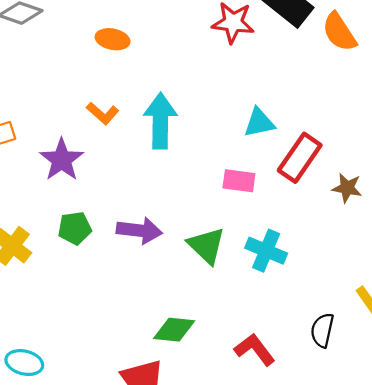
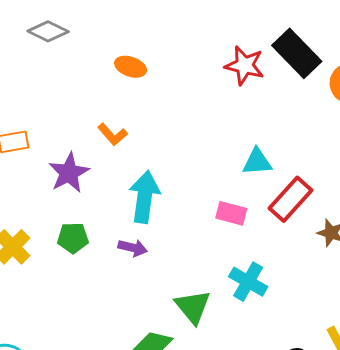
cyan arrow: (160, 121) -> (145, 197), moved
purple arrow: (139, 230) -> (133, 248), size x0.7
green triangle: (207, 245) -> (193, 307), moved

